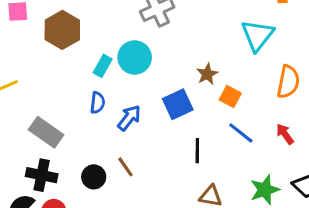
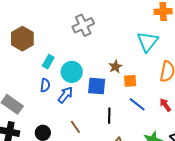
cyan circle: (135, 57) -> (72, 72), moved
orange square: (230, 96) -> (130, 81), turned -32
blue square: (178, 104) -> (97, 86), turned 30
brown line: (125, 167) -> (75, 127), moved

